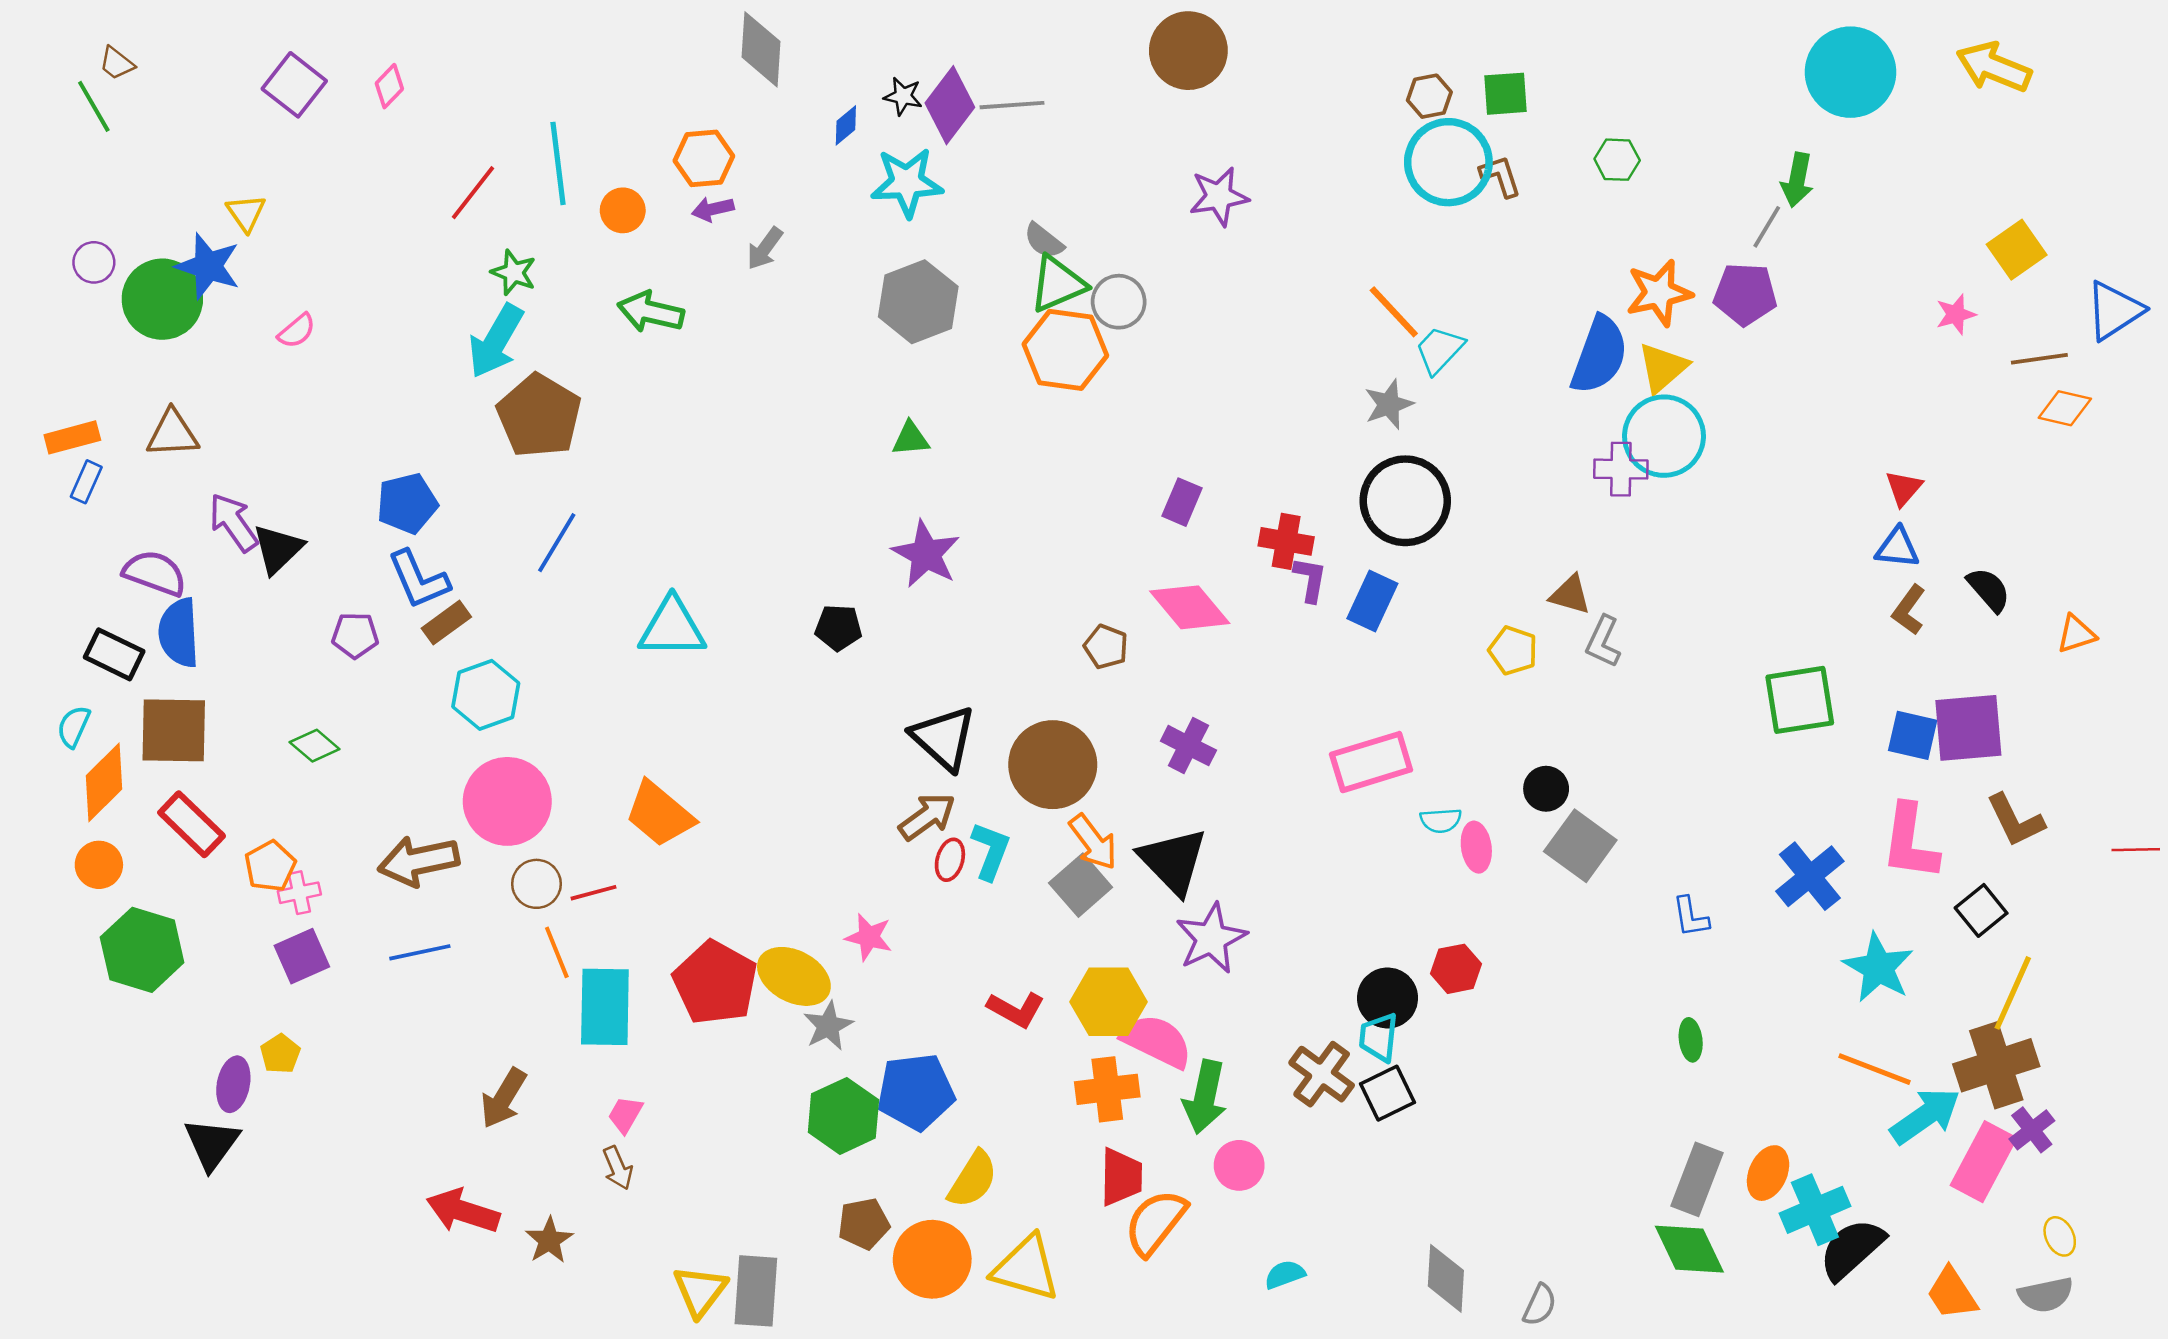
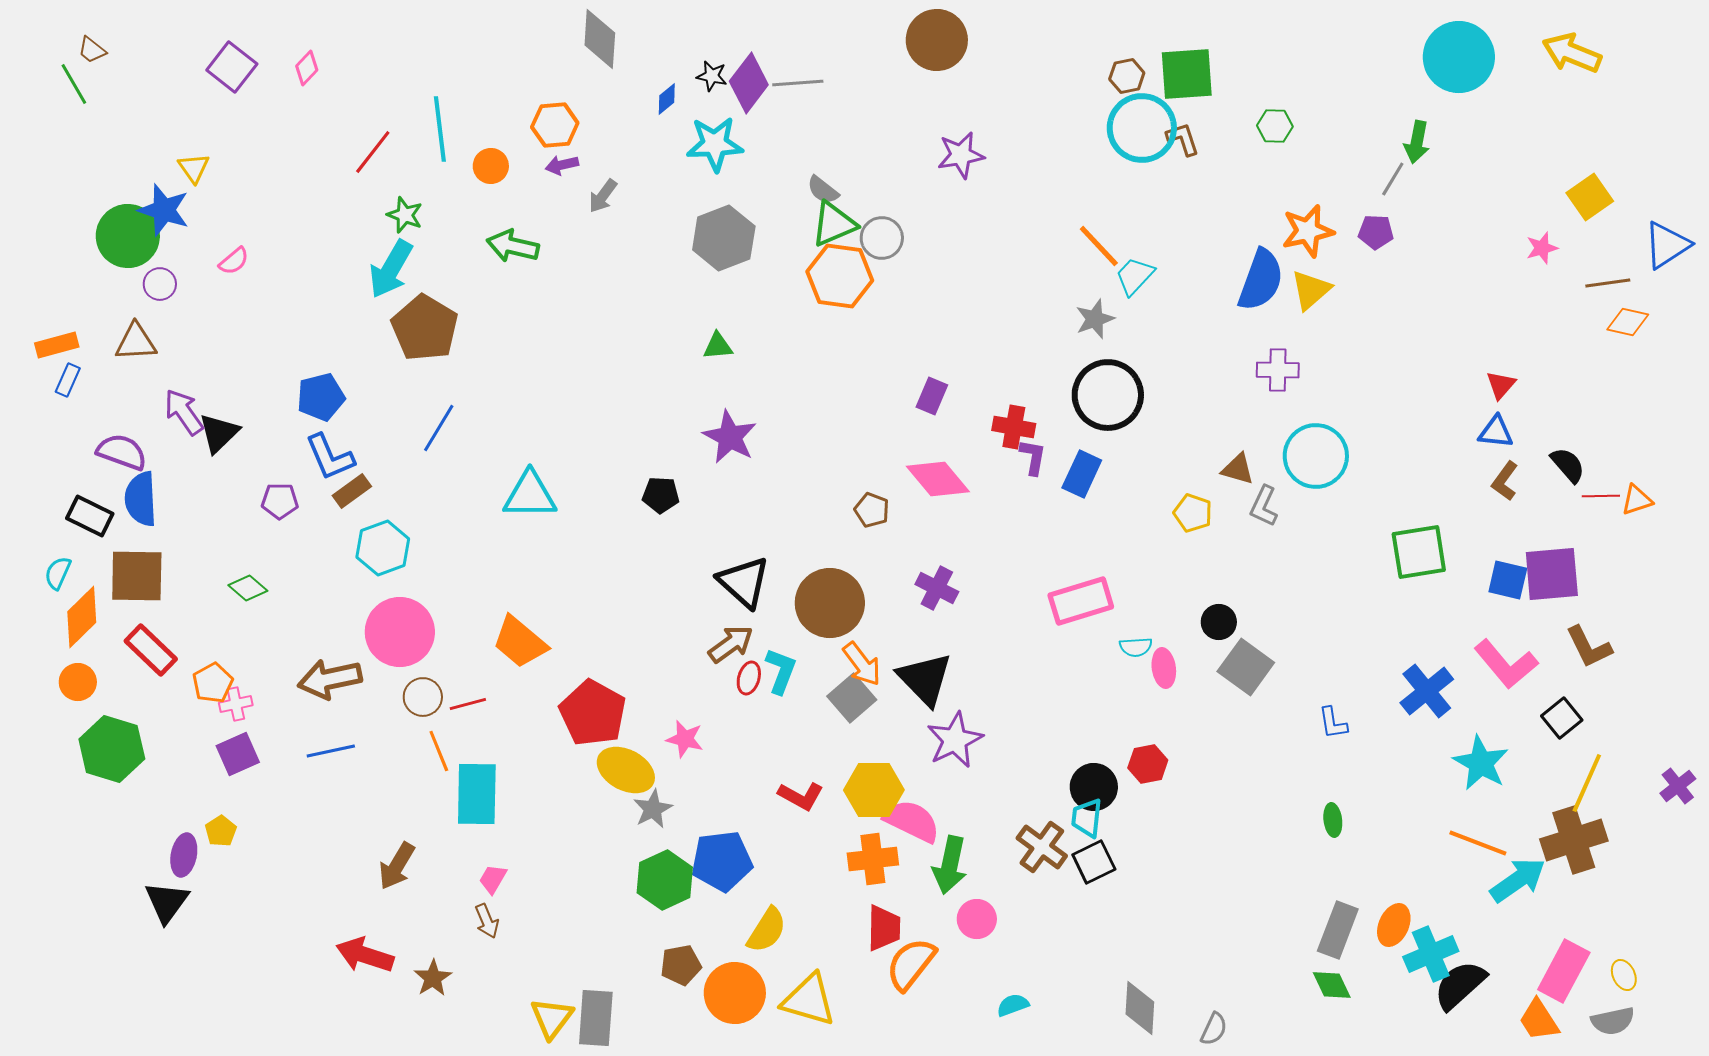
green square: (1505, 94) -> (1187, 74), size x1.5
purple circle: (94, 262) -> (160, 284), moved
purple pentagon: (1745, 294) -> (1376, 232), size x0.7
cyan circle: (1664, 436) -> (1316, 456), moved
pink L-shape: (1910, 842) -> (1506, 664), turned -48
red line: (2136, 850) -> (1601, 496), moved
red pentagon: (715, 983) -> (593, 713), moved
purple cross: (2032, 1130) -> (1678, 786), moved
pink rectangle: (1984, 1162) -> (1564, 971), moved
green diamond: (1689, 1249) -> (1332, 985), size x0.7

